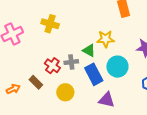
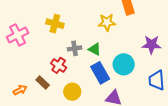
yellow star: (106, 39) -> (107, 22), moved
gray cross: (71, 62) -> (75, 48), moved

